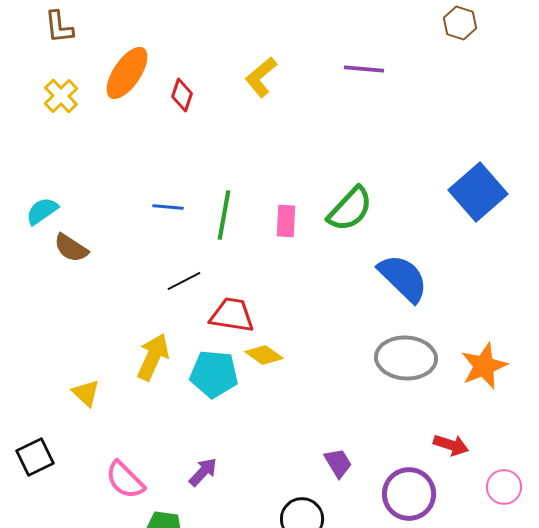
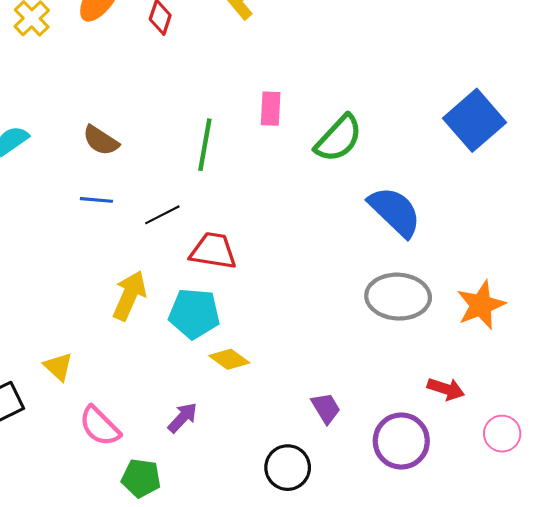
blue line: (168, 207) -> (96, 200), moved
pink rectangle: (286, 221) -> (271, 109), moved
brown semicircle: (71, 248) -> (101, 140), moved
yellow diamond: (264, 355) -> (229, 359), moved
yellow triangle: (86, 393) -> (58, 367), moved

